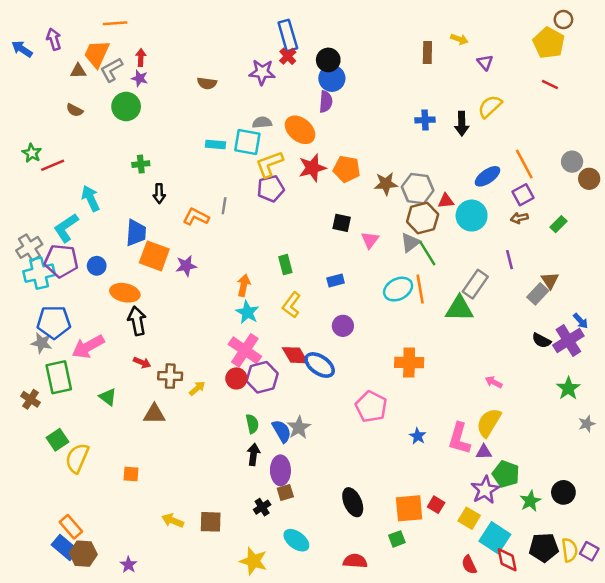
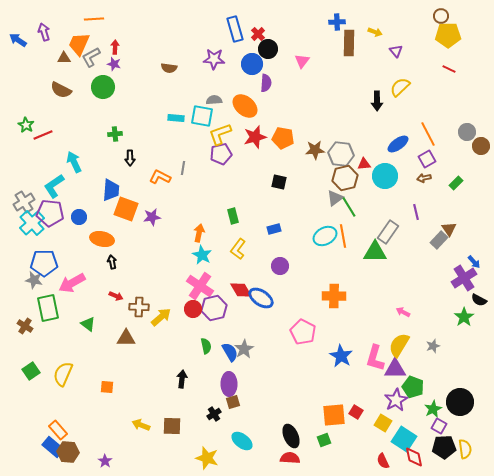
brown circle: (563, 20) -> (441, 16), moved
yellow pentagon: (549, 43) -> (448, 35), turned -30
brown rectangle: (427, 53) -> (349, 43), size x1.4
red cross: (288, 56) -> (258, 34), moved
blue circle: (332, 78) -> (252, 64), moved
brown semicircle: (75, 110) -> (61, 90), size x1.5
blue cross: (425, 120) -> (337, 22), moved
pink triangle: (370, 240) -> (302, 61), moved
cyan cross: (39, 273) -> (32, 223), turned -30
black arrow: (137, 321) -> (112, 262), size x0.6
black semicircle: (541, 341) -> (479, 300), moved
yellow arrow: (197, 388) -> (161, 317), size x1.5
gray star: (587, 424) -> (433, 346), moved
blue star: (418, 436) -> (341, 356), size x1.6
green square: (57, 440) -> (31, 371), moved
purple triangle: (484, 452) -> (395, 369), size x1.6
black arrow: (253, 454) -> (182, 379), moved
black circle: (563, 492) -> (460, 402), size x1.4
black ellipse: (353, 502) -> (291, 436), moved
purple square: (589, 551) -> (439, 426), moved

